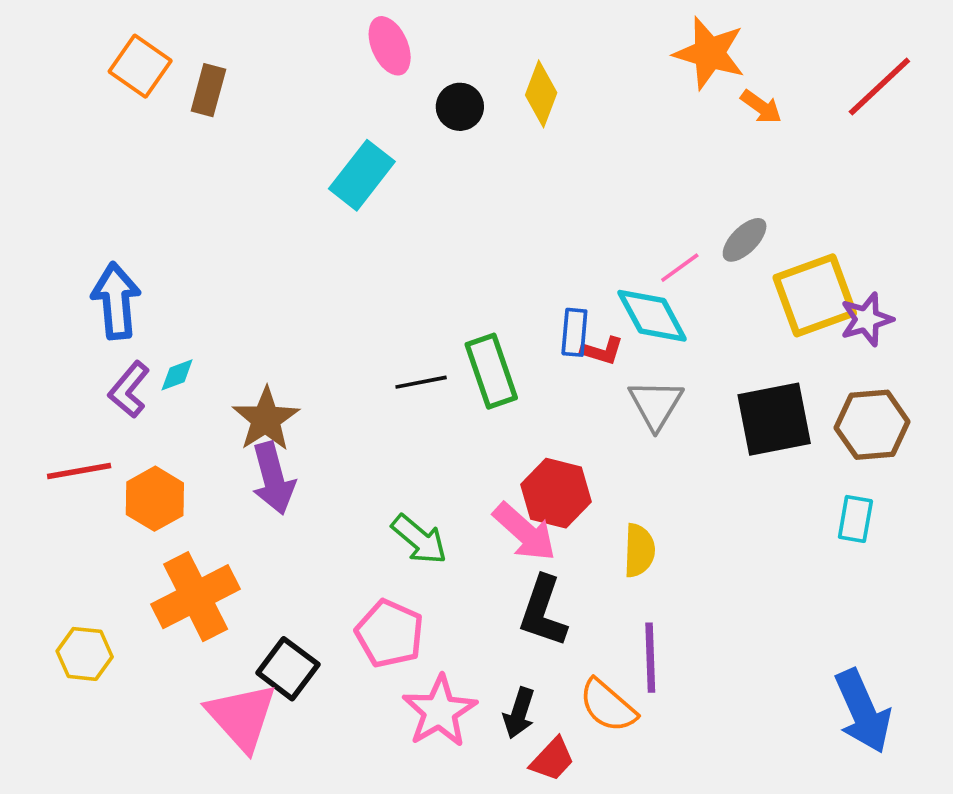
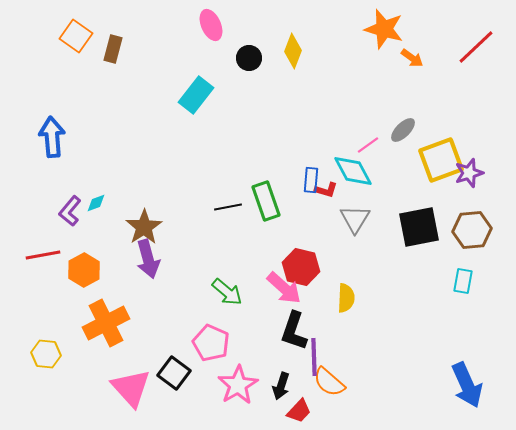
blue arrow: (116, 301) -> (52, 137), moved
purple line: (650, 658) -> (314, 357), moved
black square: (288, 669) -> (174, 373), moved

